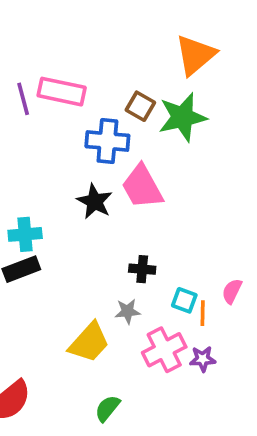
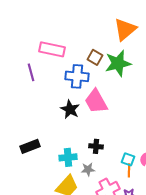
purple line: (23, 99) -> (31, 72), moved
cyan cross: (25, 234) -> (68, 157), moved
cyan square: (184, 300) -> (128, 159), moved

